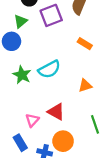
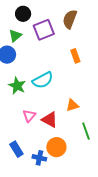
orange rectangle: (85, 44) -> (75, 56), turned 40
orange triangle: (85, 86) -> (72, 105), moved
pink triangle: (32, 120) -> (29, 116), moved

